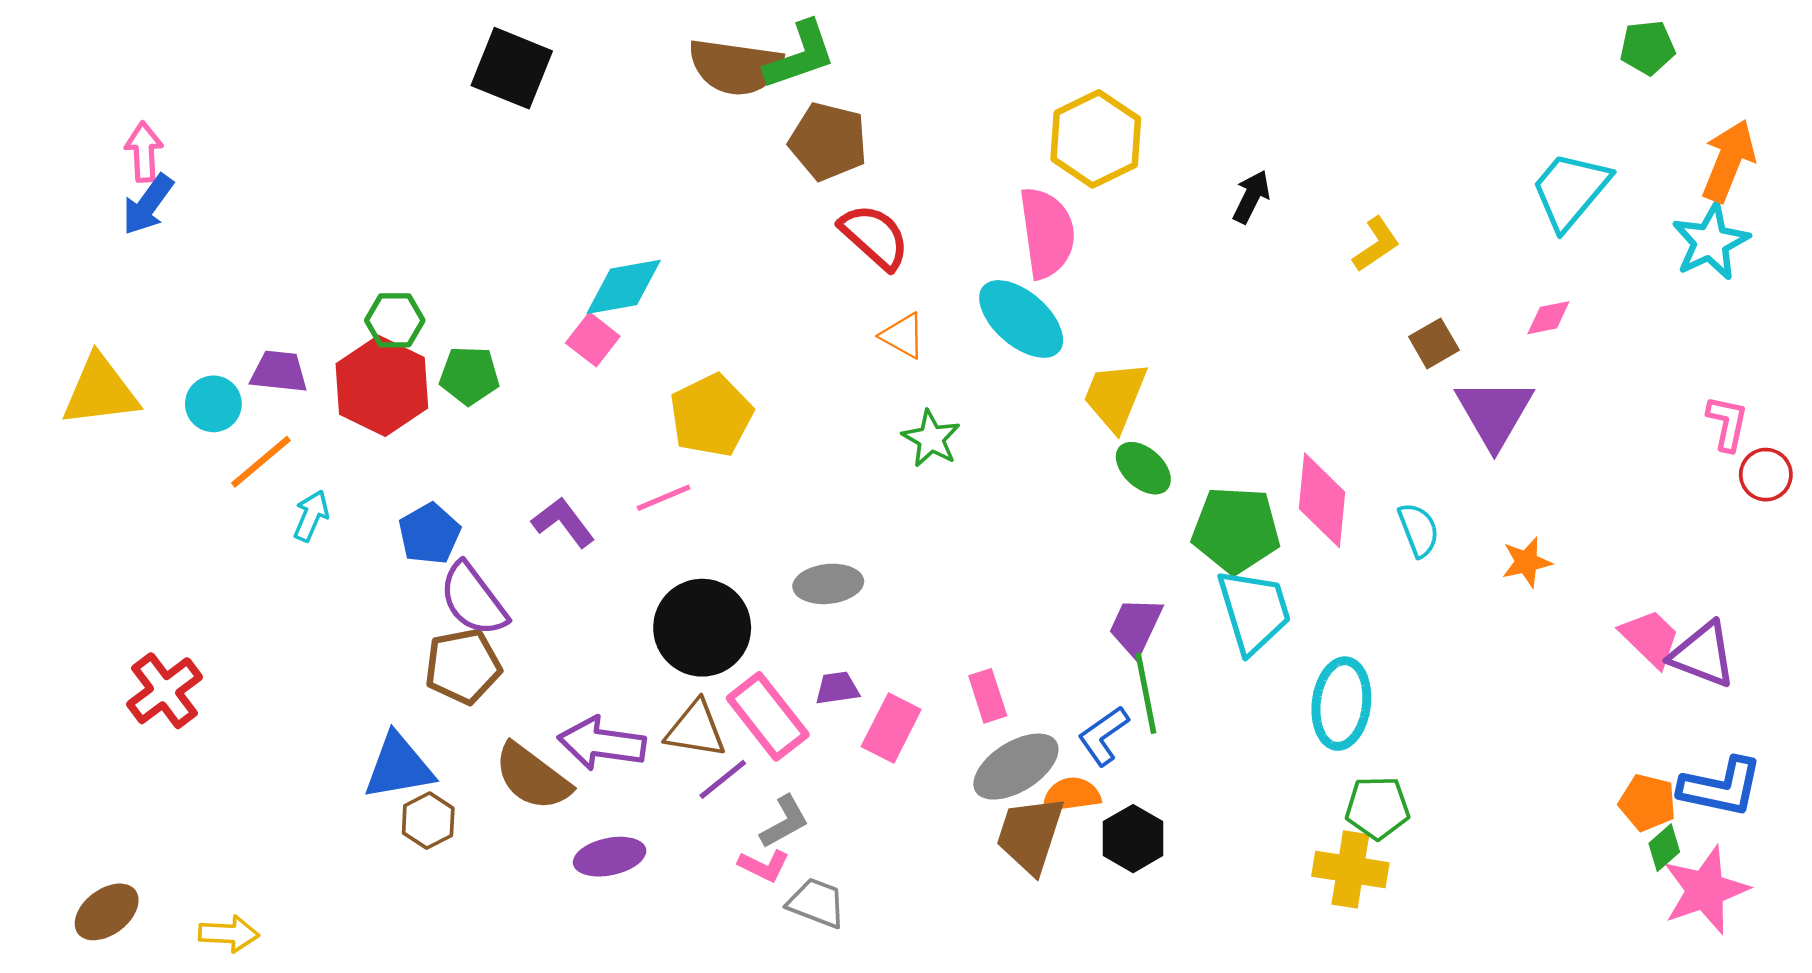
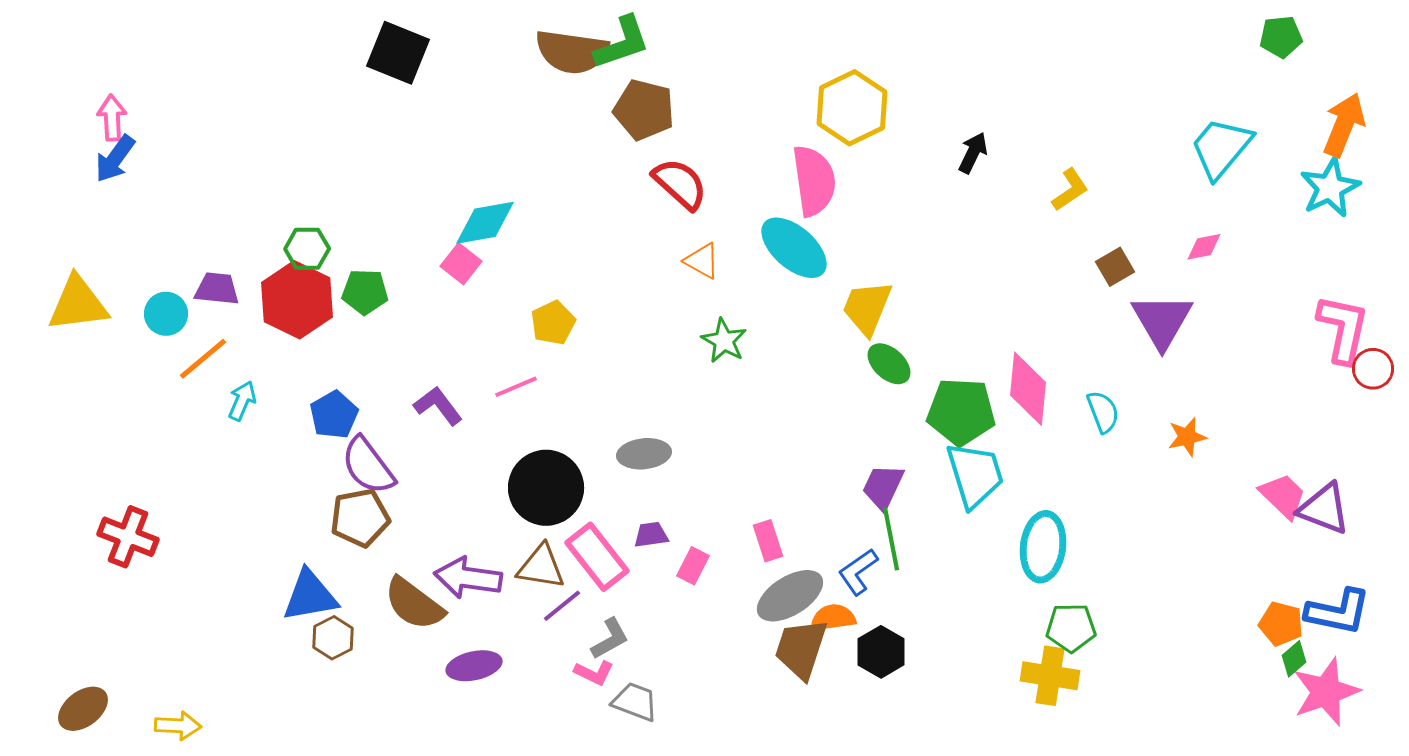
yellow pentagon: (711, 415) -> (553, 323), size x0.7
pink L-shape: (1727, 423) -> (1343, 329), size x1.6
red cross: (165, 691) -> (128, 537), turned -32
pink rectangle: (891, 728) -> (693, 566), size x0.7

